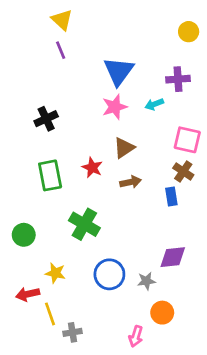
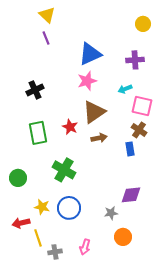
blue triangle: (119, 71) -> (90, 54), turned 30
cyan arrow: (154, 104) -> (125, 89), moved
brown triangle: (124, 148) -> (94, 112), size x1.4
blue circle: (109, 274) -> (69, 208), moved
pink arrow: (136, 336) -> (85, 247), moved

